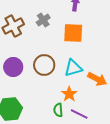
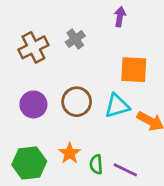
orange square: (73, 33) -> (134, 70), moved
orange star: (69, 94) -> (70, 153), moved

